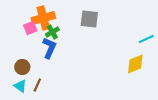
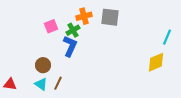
orange cross: (43, 18) -> (84, 16), moved, size x0.7
cyan line: (146, 39) -> (167, 37), turned -42

